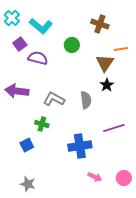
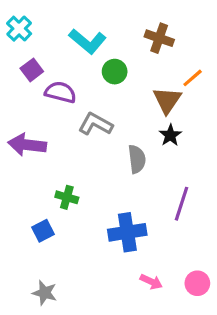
cyan L-shape: (41, 26) -> (88, 41), moved
orange line: (121, 49) -> (193, 78), turned -32
gray L-shape: (54, 99) -> (95, 124), moved
purple line: (114, 128) -> (181, 204), turned -55

